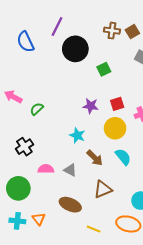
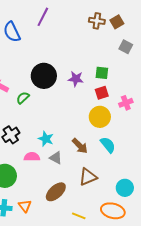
black circle: (75, 49) -> (44, 76), moved
green square: (104, 69) -> (102, 73), moved, turned 32
purple star: (91, 106) -> (76, 79), moved
cyan star: (77, 135) -> (46, 139), moved
brown ellipse: (70, 205) -> (56, 192), turned -65

